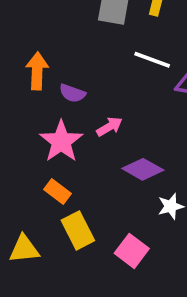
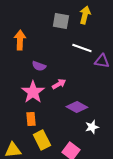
orange arrow: (37, 71) -> (20, 40), moved
orange rectangle: (58, 192) -> (31, 119), turned 48

